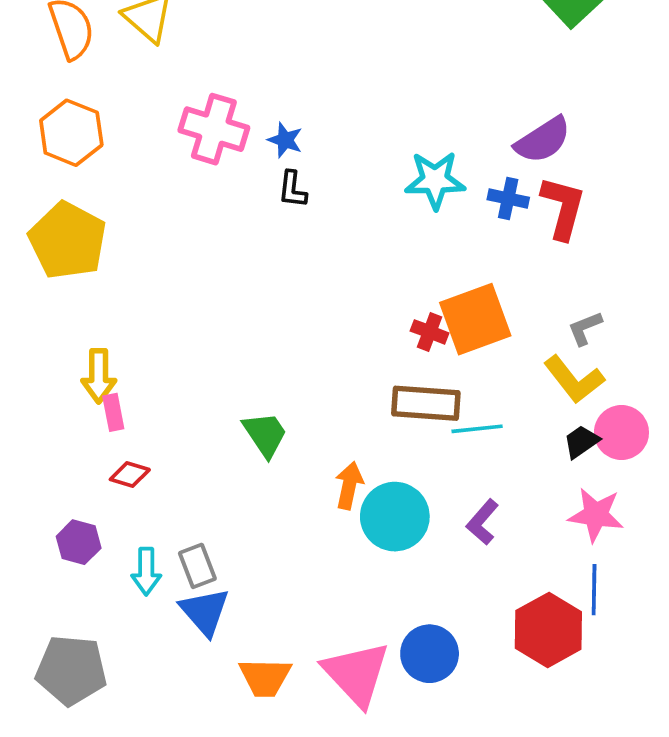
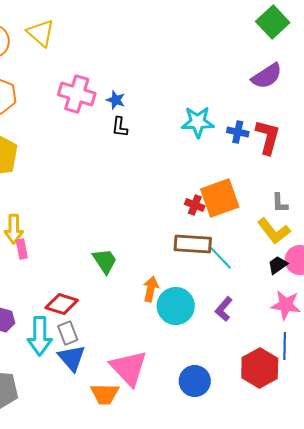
purple semicircle: (543, 140) -> (267, 76), moved
gray L-shape: (585, 328) -> (280, 203), turned -70
cyan line: (477, 429) -> (221, 258), turned 52
red diamond: (130, 475) -> (62, 304), moved, size x1.5
cyan arrow: (146, 571) -> (40, 336), size x1.5
pink triangle: (356, 674) -> (129, 368), moved

